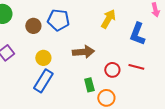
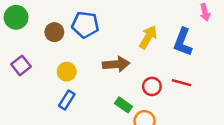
yellow arrow: (108, 19) -> (148, 37), moved
blue rectangle: (43, 81) -> (67, 100), size x0.7
green rectangle: (89, 85) -> (123, 105), turned -40

